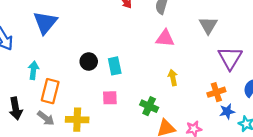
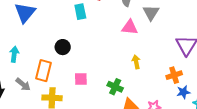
gray triangle: (208, 25) -> (151, 13), moved
cyan rectangle: (115, 66) -> (80, 12), moved
orange rectangle: (50, 91) -> (44, 71), moved
gray arrow: (46, 118) -> (23, 84), moved

